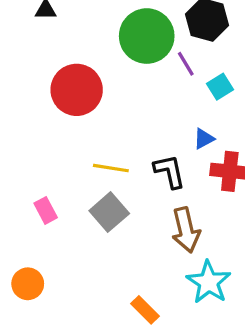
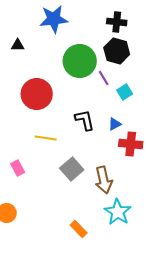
yellow line: (111, 168) -> (46, 138), moved
black L-shape: (170, 171) -> (85, 120), moved
gray square: (109, 212) -> (72, 169), moved

